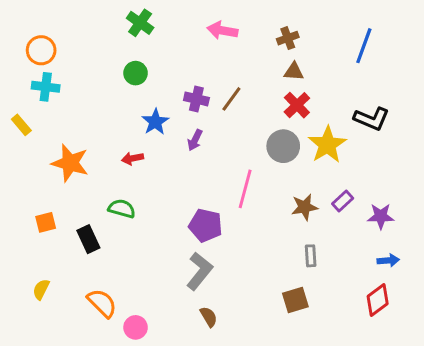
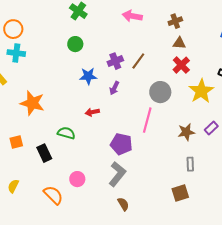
purple cross: (196, 99) -> (115, 61), turned -35
blue star: (155, 122) -> (88, 76), turned 30
gray circle: (283, 146) -> (160, 92), moved
red arrow: (132, 158) -> (92, 112), moved
pink circle: (136, 327) -> (77, 179), moved

